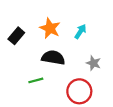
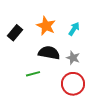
gray star: (93, 63) -> (73, 58), moved

